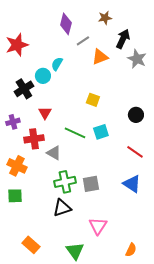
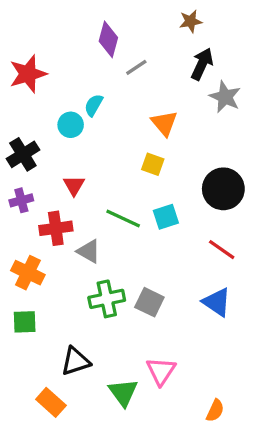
brown star: (105, 18) -> (190, 21), moved
orange triangle: (100, 57) -> (164, 123), moved, turned -48
black cross: (24, 89) -> (23, 154), moved
black circle: (136, 115) -> (223, 189), size x1.6
gray square: (91, 184) -> (149, 302), turned 36
black triangle: (62, 208) -> (76, 361), moved
green triangle: (75, 251) -> (123, 392), moved

